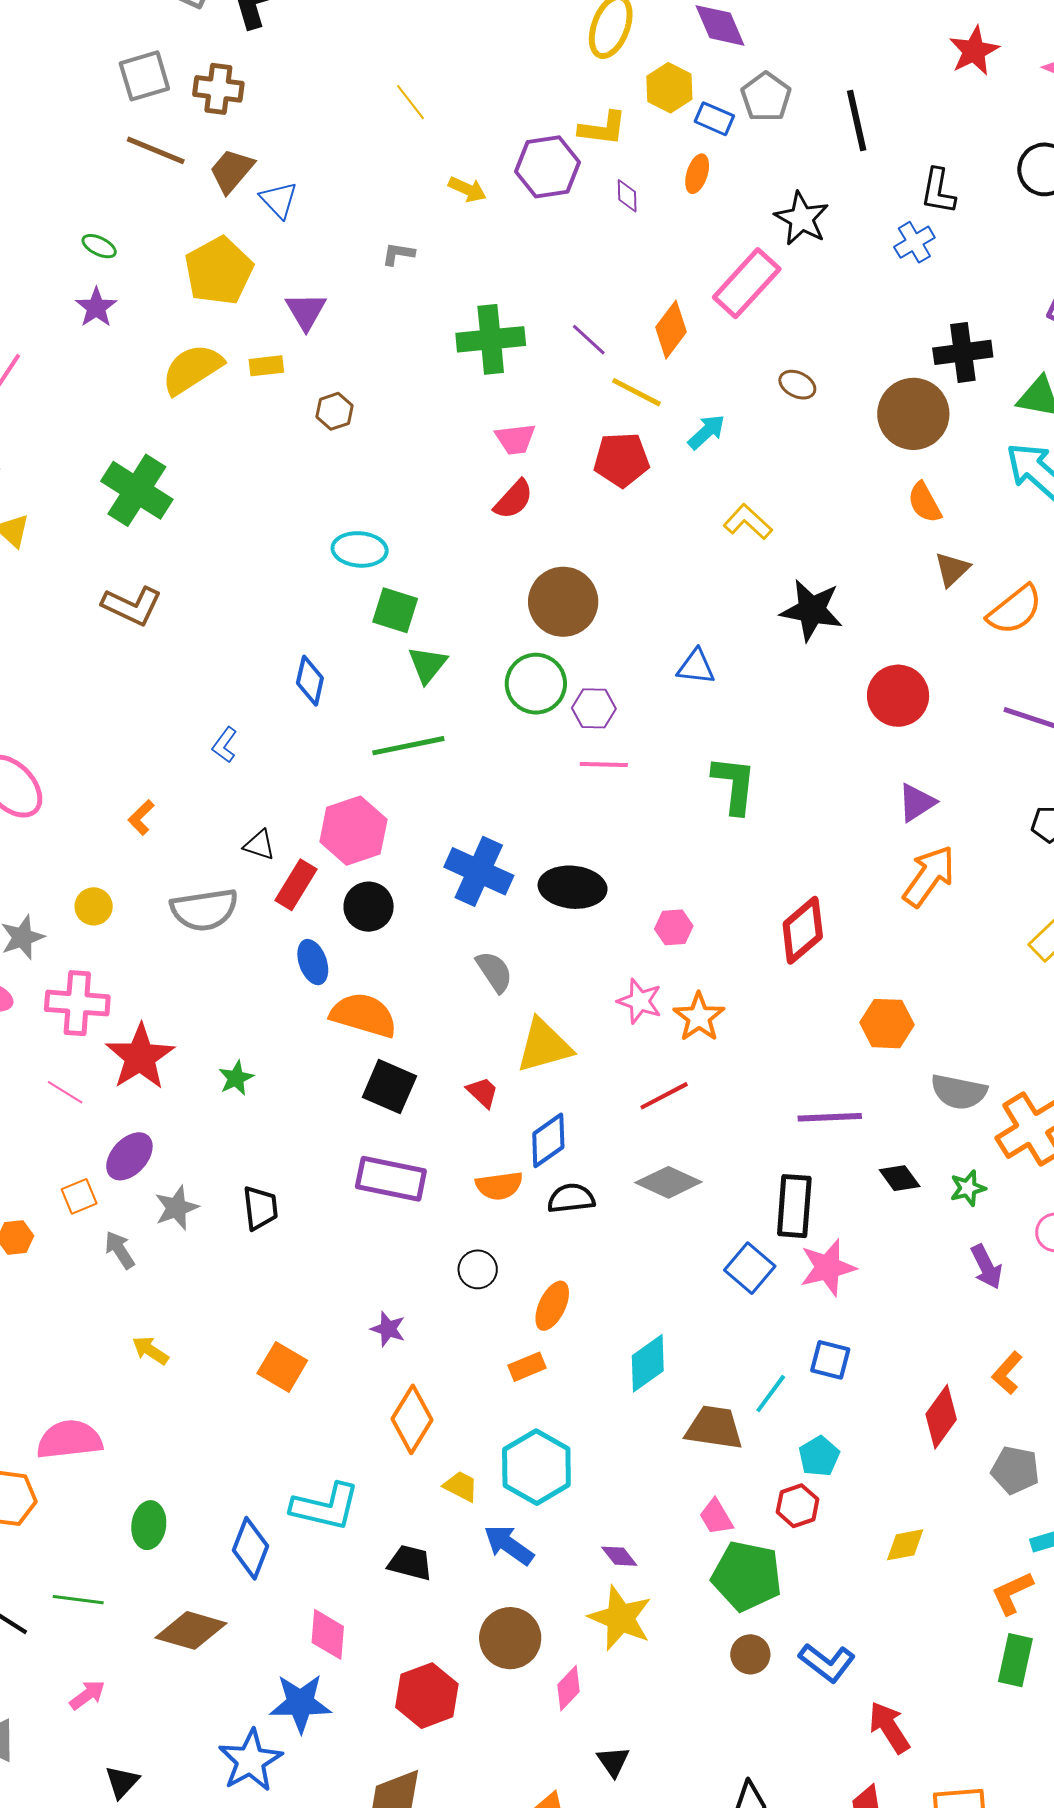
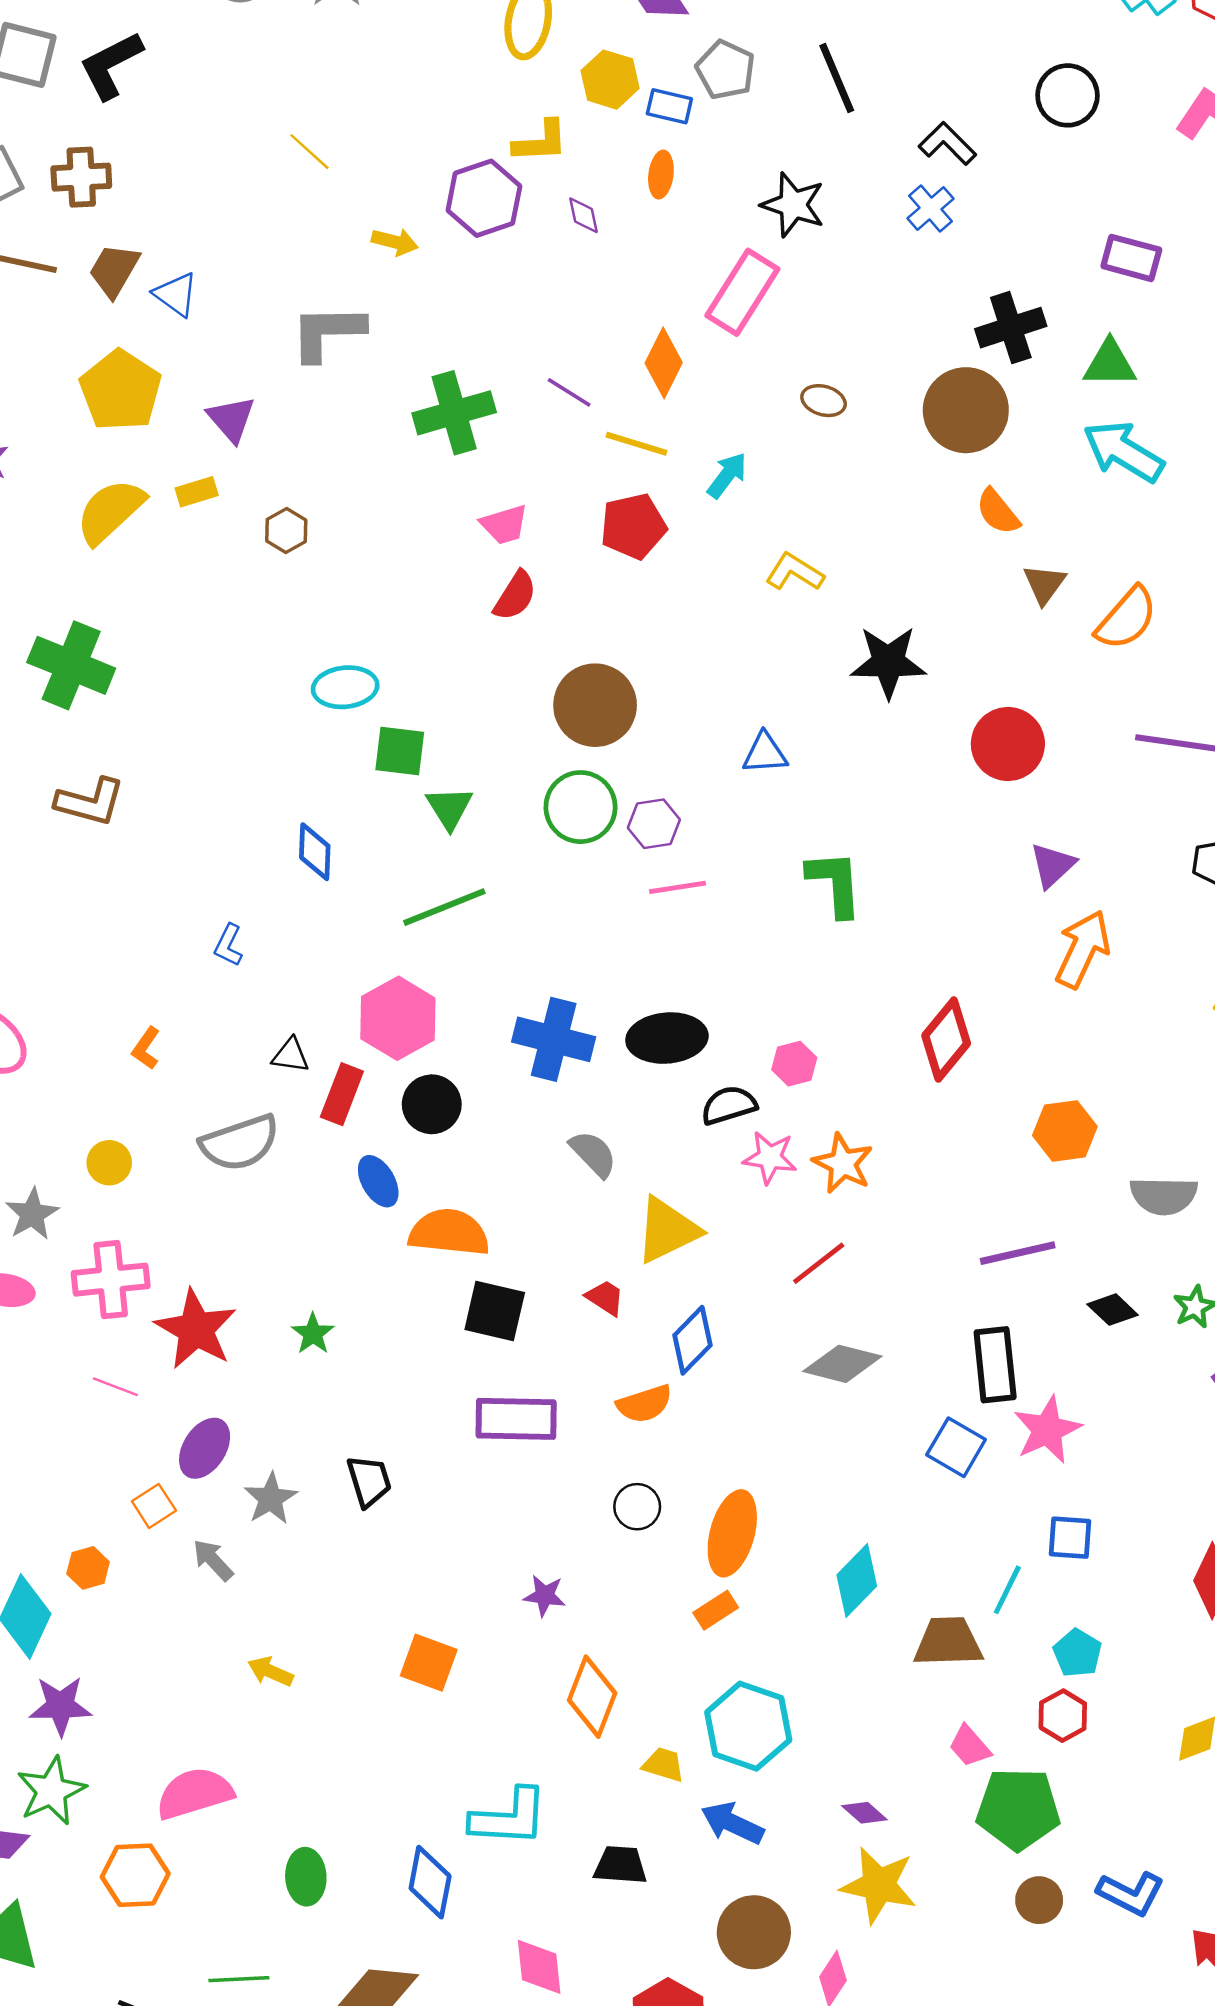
black L-shape: (938, 191) -> (947, 144), turned 135
gray L-shape: (398, 254) -> (327, 332), size x2.0
black semicircle: (571, 1198) -> (729, 1105), moved
orange ellipse: (552, 1306) -> (732, 1533), size x1.4

